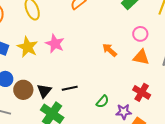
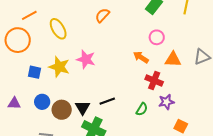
pink circle: (140, 34) -> (157, 37), moved
red cross: (142, 92) -> (154, 81), moved
purple star: (124, 112) -> (166, 102), moved

